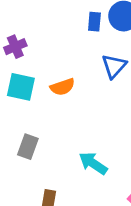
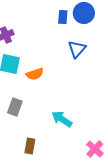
orange semicircle: (63, 87) -> (35, 74), moved

